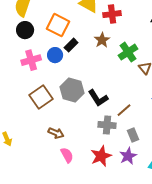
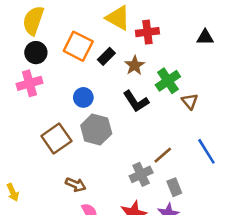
black rectangle: (71, 45) -> (106, 56), moved
blue circle: (55, 55) -> (83, 97), moved
pink cross: (31, 60) -> (29, 83), moved
black L-shape: (98, 98) -> (136, 101), moved
gray cross: (107, 125) -> (141, 174), turned -30

